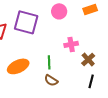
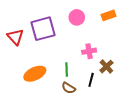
purple square: (26, 22) -> (43, 29), turned -30
black line: (91, 81) -> (91, 80), moved

